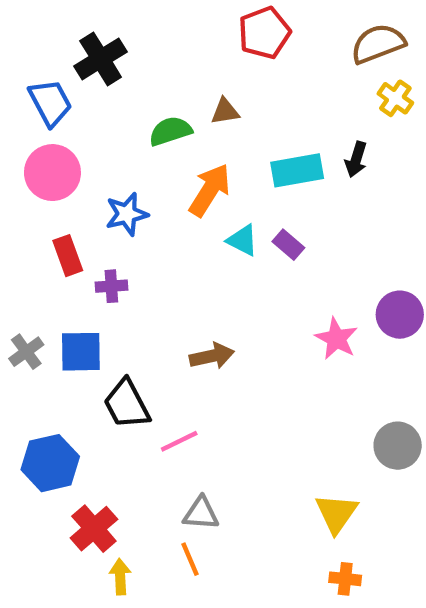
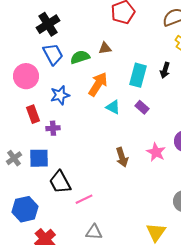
blue trapezoid: (50, 103) -> (53, 54), moved
cyan rectangle: (297, 170) -> (138, 75), turned -65
purple rectangle: (288, 245) -> (142, 107), moved
brown arrow: (212, 356) -> (122, 157), moved, turned 84

